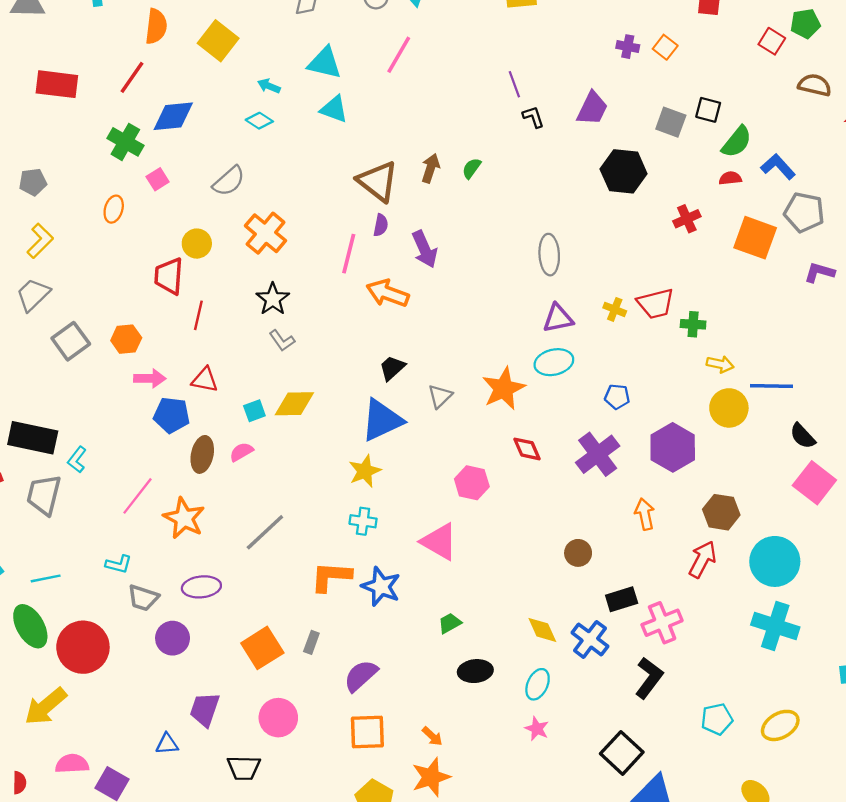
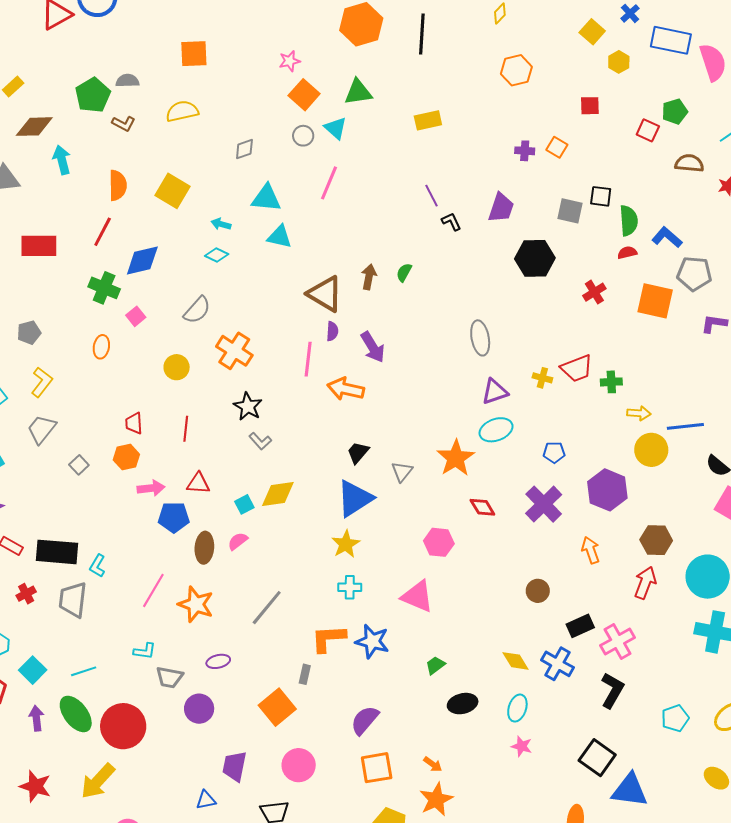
green semicircle: (737, 142) -> (629, 221), turned -36
red trapezoid: (169, 276) -> (134, 423), moved, size x0.7
gray square: (71, 341) -> (79, 465), size x0.6
purple ellipse: (201, 587) -> (218, 661), size x0.7
gray rectangle: (311, 642) -> (305, 674), moved

